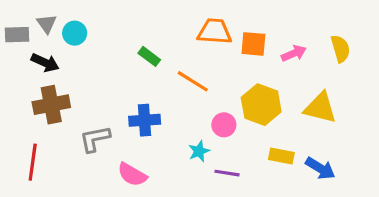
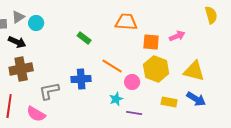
gray triangle: (47, 24) -> (18, 17), turned 32
orange square: (253, 44) -> (151, 42), moved
yellow semicircle: (340, 49) -> (211, 15), moved
orange line: (193, 81) -> (112, 66), moved
blue arrow: (320, 168) -> (196, 99), moved
pink semicircle: (132, 175) -> (36, 114), moved

